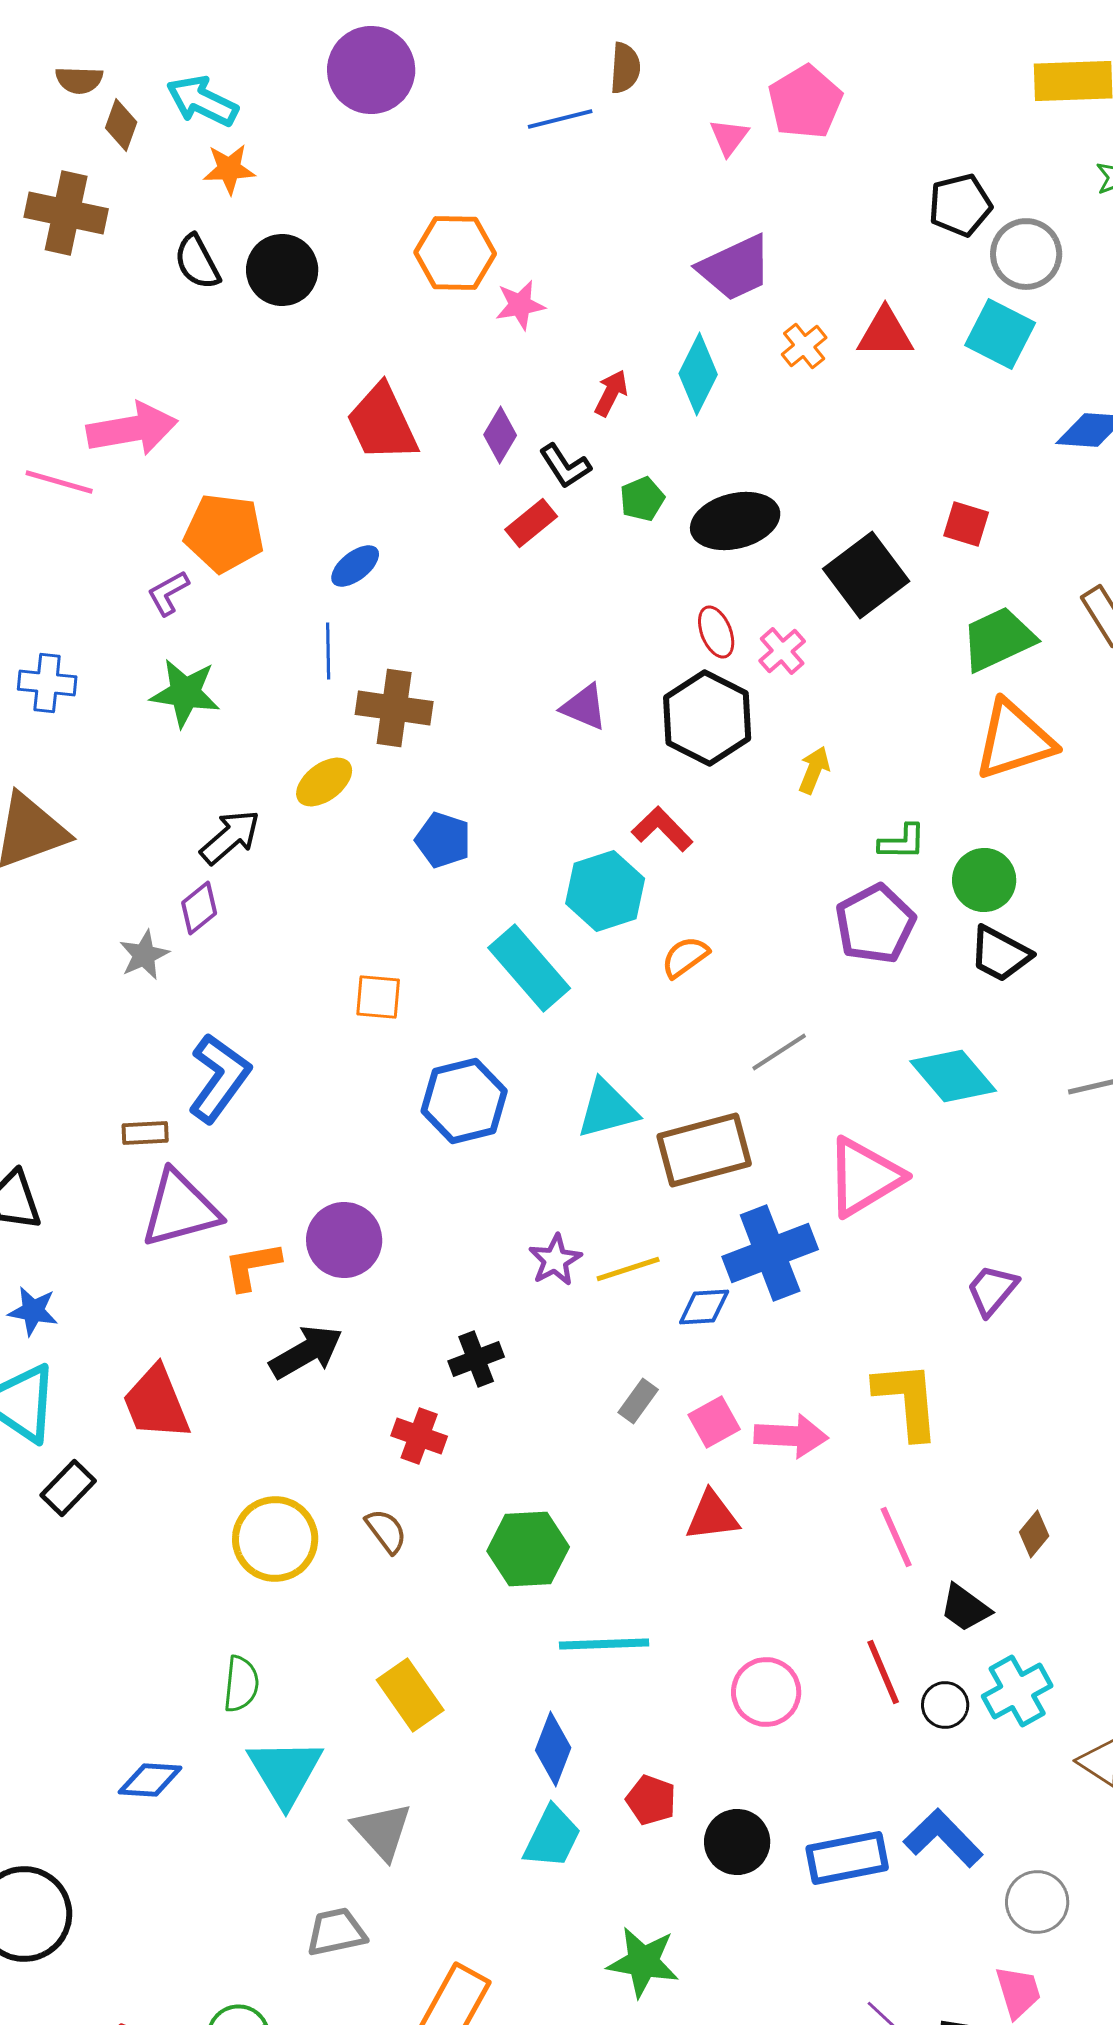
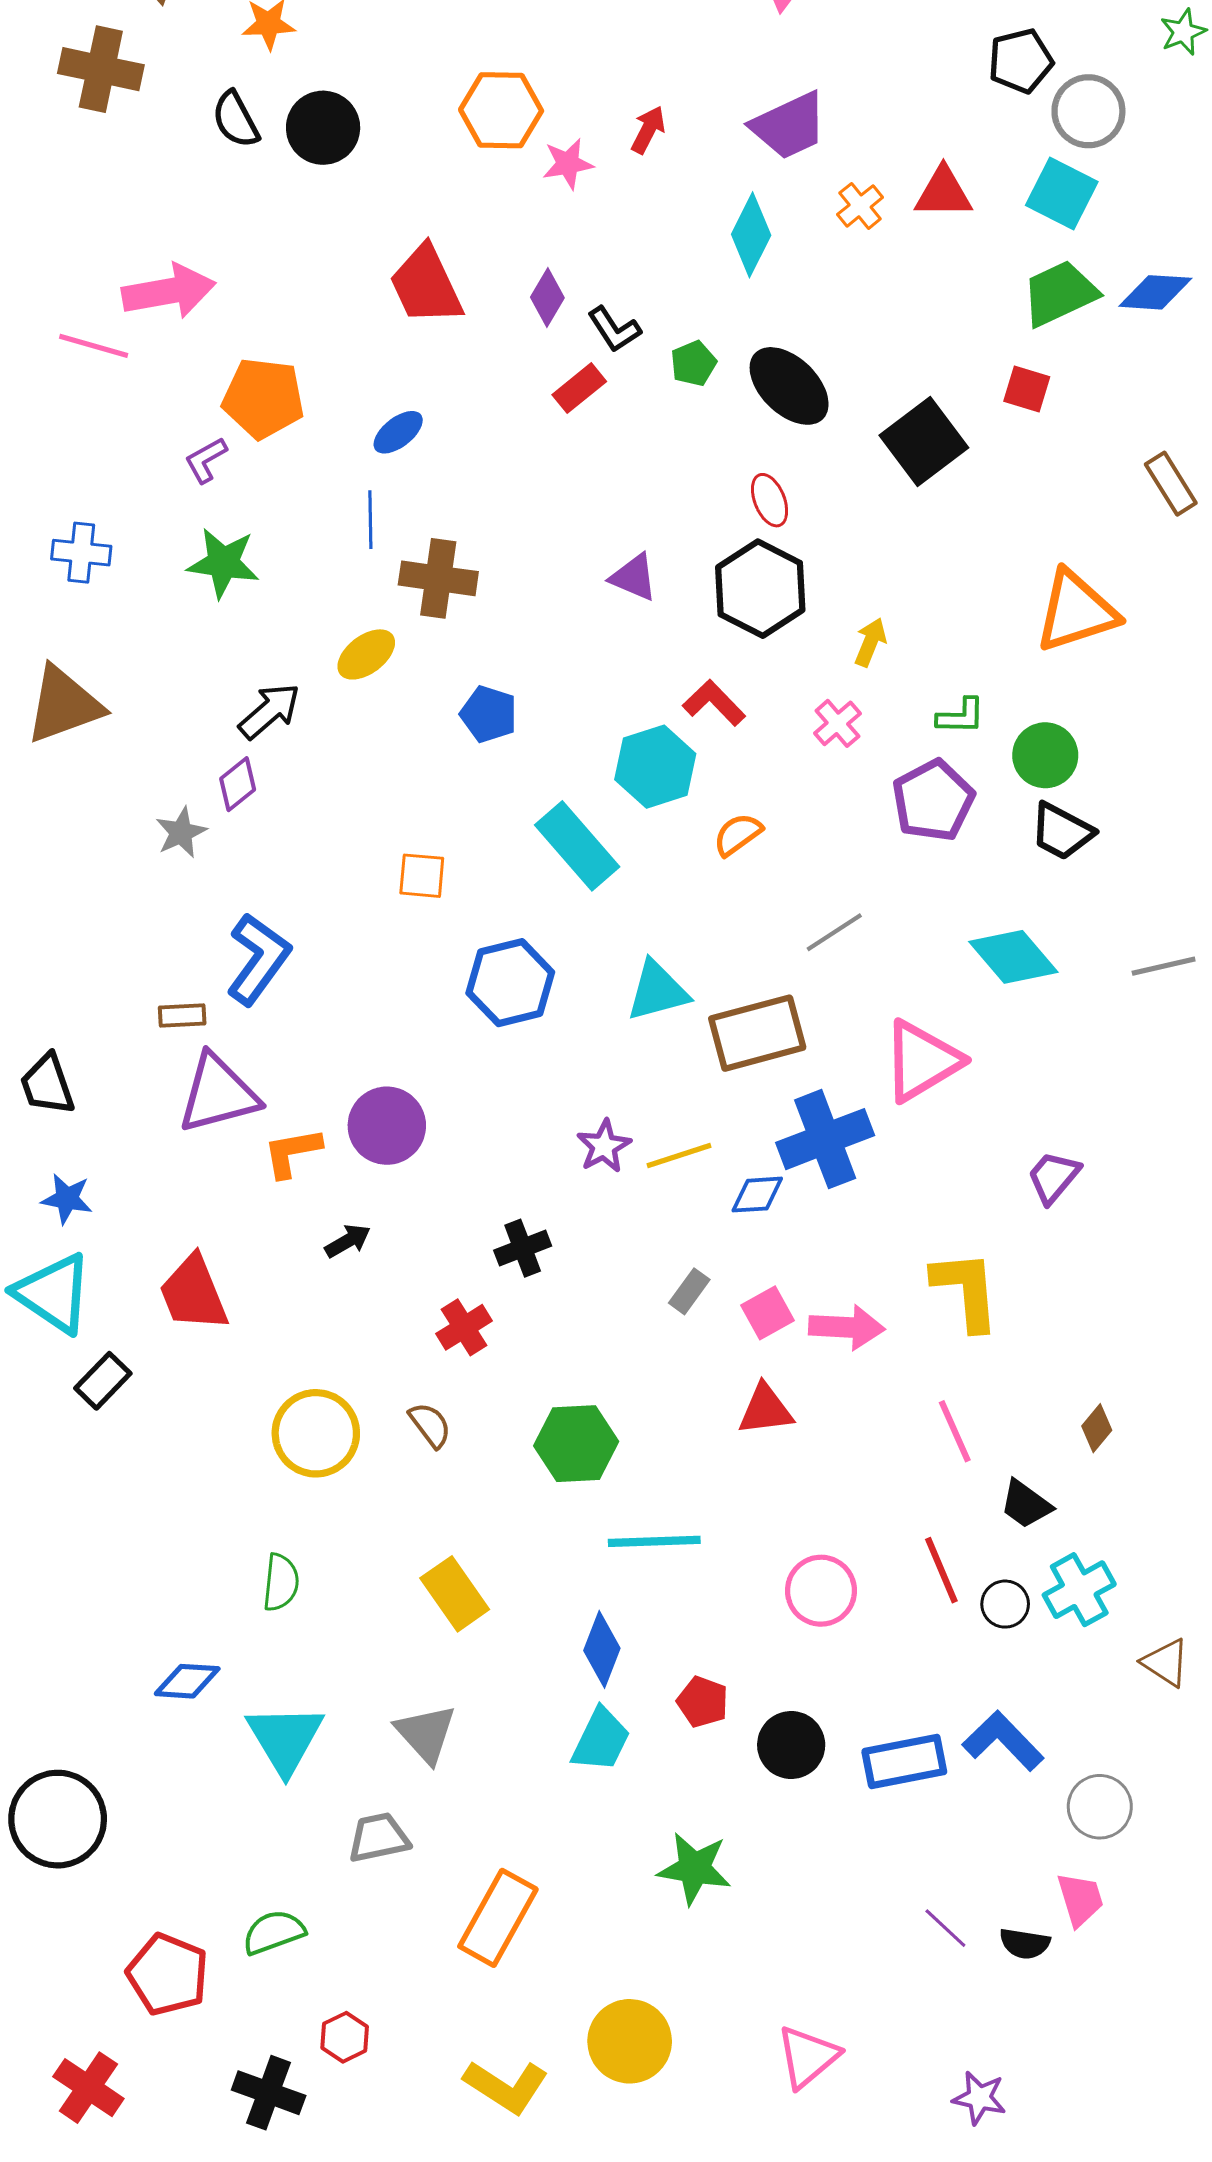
red arrow: (611, 393) -> (648, 130), moved
black ellipse: (735, 521) -> (789, 386), turned 58
green trapezoid: (998, 639) -> (1060, 293), moved
pink cross: (782, 651) -> (837, 723), moved
black arrow: (306, 1352) -> (348, 1241), size x0.6
red cross: (419, 1436) -> (464, 1327), turned 38
cyan triangle: (285, 1772) -> (285, 1739), moved

